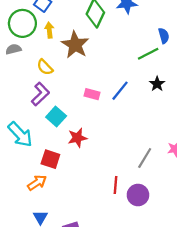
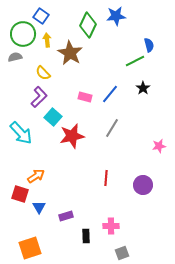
red star: (77, 138) -> (72, 136), size x1.4
gray line: (145, 158) -> (112, 128), moved
red square: (50, 159) -> (20, 194), moved
purple circle: (138, 195) -> (143, 185), moved

